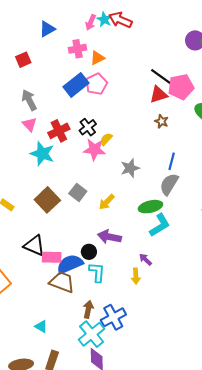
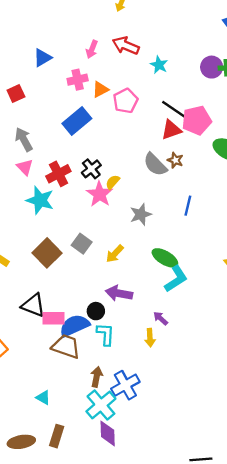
cyan star: (104, 19) -> (159, 65), moved
pink pentagon: (96, 84) -> (125, 101), moved
pink star: (94, 149) -> (100, 194), turned 30
gray semicircle: (169, 184) -> (155, 165), moved, turned -75
green ellipse: (150, 207) -> (165, 258), turned 45

